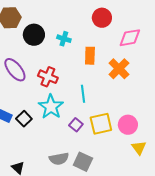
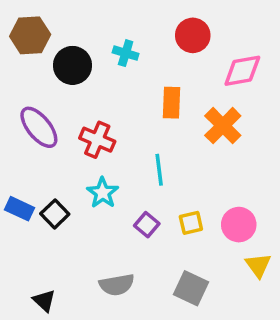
cyan cross: (64, 39) -> (126, 53), moved
cyan star: (51, 107) -> (103, 193), size x0.7
yellow square: (101, 124) -> (191, 223), size x0.6
gray square: (83, 162) -> (191, 288), moved

